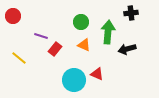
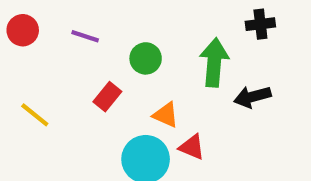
green circle: (81, 22) -> (146, 58), moved
purple line: (41, 36) -> (85, 36), moved
orange triangle: (84, 45) -> (166, 115), moved

